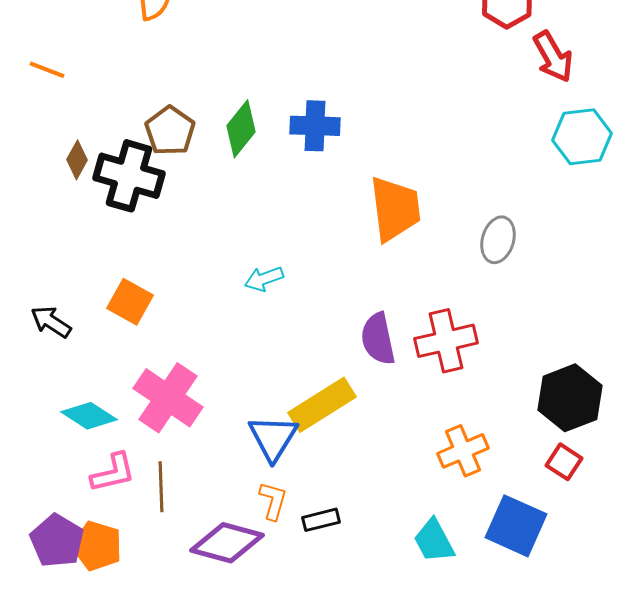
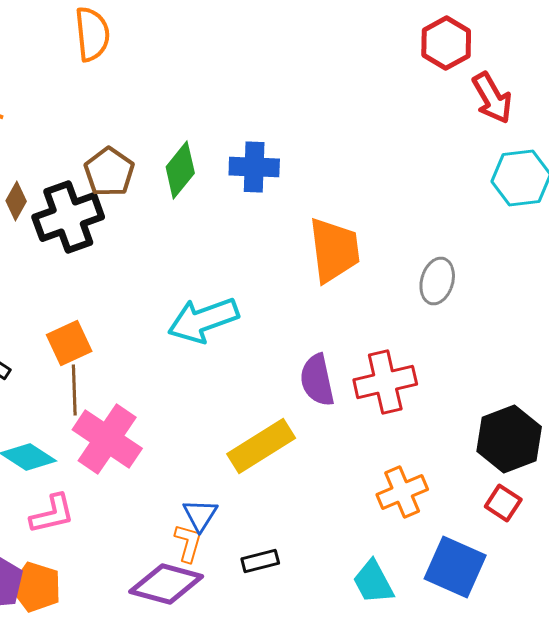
black cross: (129, 176) -> (68, 217), turned -36
cyan arrow: (264, 279) -> (203, 320), size x1.8
orange square: (130, 302) -> (69, 343), turned 36
blue triangle: (273, 438) -> (200, 515), moved, size x0.7
brown line: (161, 487) -> (74, 390), moved
orange L-shape: (273, 501) -> (188, 543), moved

